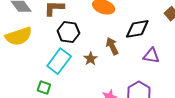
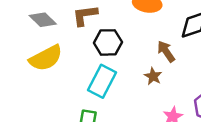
brown star: (91, 59) -> (153, 76), moved

